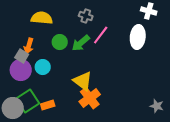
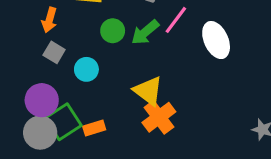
white ellipse: (138, 37) -> (216, 40), moved, turned -30
orange arrow: (29, 46) -> (49, 20), moved
purple circle: (21, 70) -> (42, 100), moved

